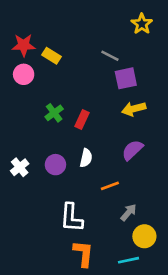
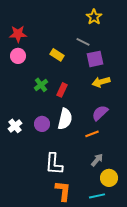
yellow star: (142, 24) -> (94, 17), moved
yellow rectangle: (51, 56) -> (57, 55), moved
white semicircle: (86, 158) -> (65, 119), size x1.5
orange line: (110, 186) -> (92, 134), moved

